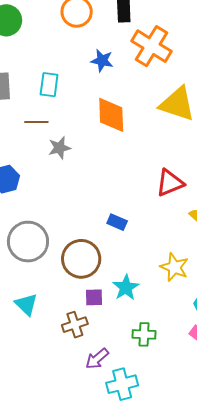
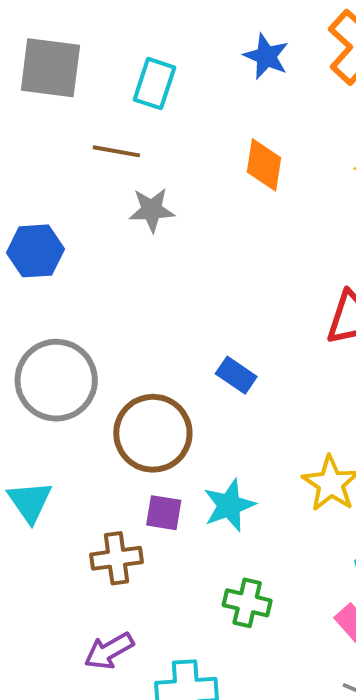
orange diamond: (111, 115) -> (264, 165), size x0.7
purple arrow: (97, 359) -> (109, 651), moved

